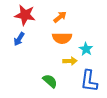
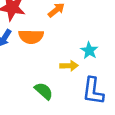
orange semicircle: (62, 38) -> (31, 37), moved

